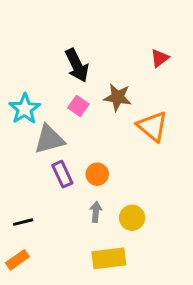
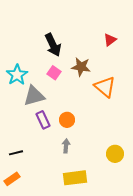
yellow circle: (132, 218) -> (115, 154), moved

